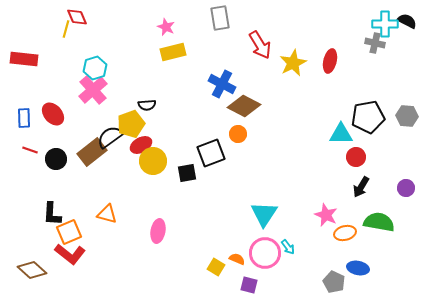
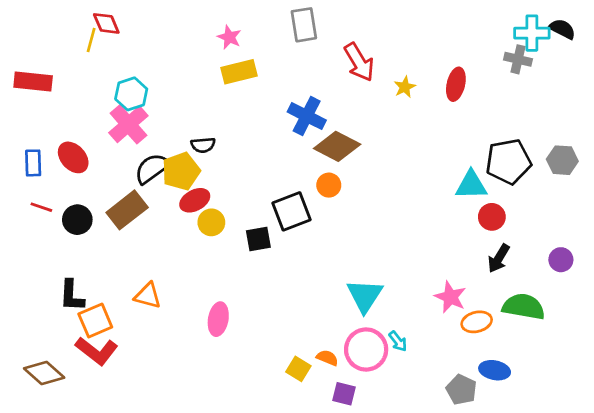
yellow star: (293, 63) -> (405, 87), size x0.6
black semicircle: (110, 137) -> (152, 169), moved
yellow circle: (153, 161) -> (211, 222), size x0.7

